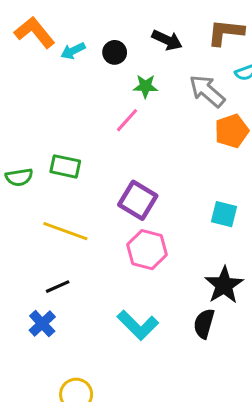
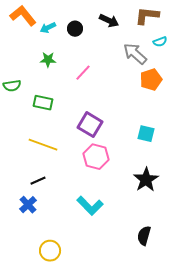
green star: (145, 86) -> (48, 60), moved
green semicircle: (19, 177) -> (12, 86), moved
black semicircle: (204, 324) -> (144, 236), moved

